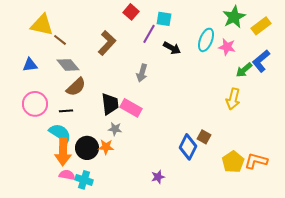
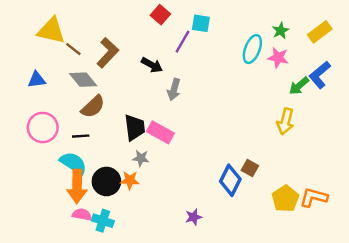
green star: (234, 17) -> (281, 31), moved, size x0.6
brown L-shape: (107, 43) -> (108, 53), moved
black arrow: (172, 48) -> (152, 65), moved

